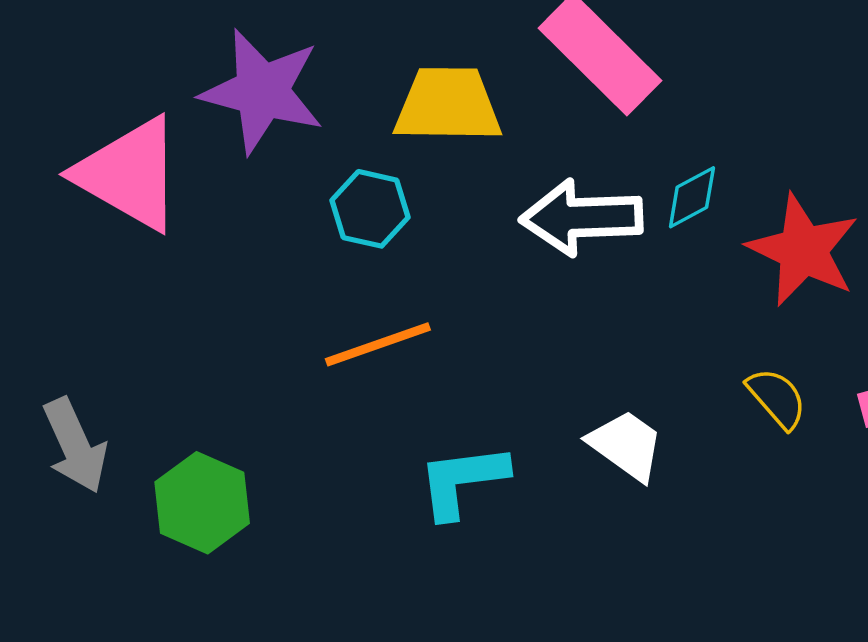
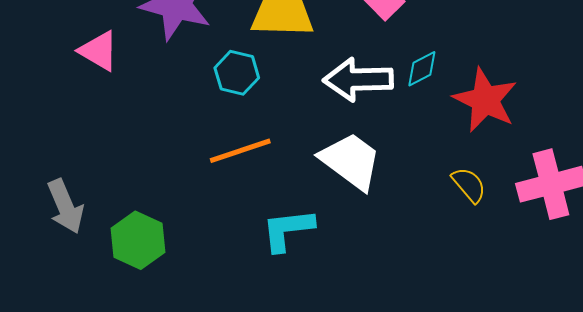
pink triangle: (129, 174) -> (99, 51), size x0.6
white trapezoid: (626, 445) -> (351, 161), moved, size x1.4

